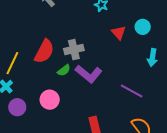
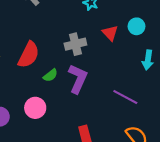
gray cross: (74, 50) -> (75, 44), moved
purple L-shape: (89, 74) -> (78, 79), turned -104

